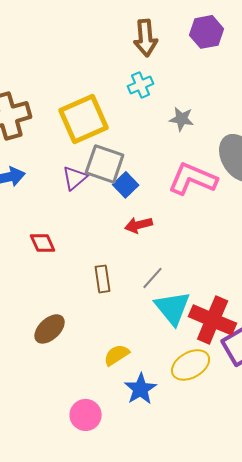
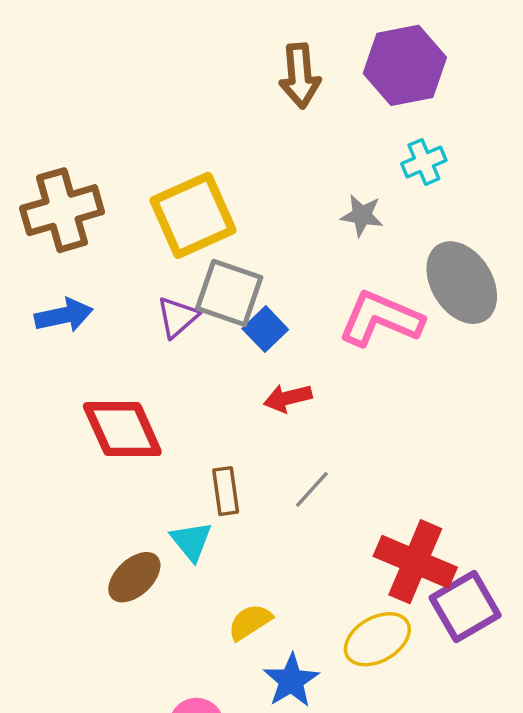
purple hexagon: (207, 32) -> (405, 65), size x1.4
cyan cross: (141, 85) -> (424, 162), moved
red diamond: (43, 243) -> (122, 429), size x1.8
cyan triangle: (173, 308) -> (191, 541), moved, size x0.7

